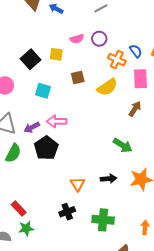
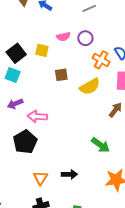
cyan square: (43, 91) -> (13, 75), moved
purple arrow: (32, 127) -> (15, 104), moved
black arrow: (109, 179) -> (69, 174), moved
orange triangle: (78, 184) -> (41, 178), moved

